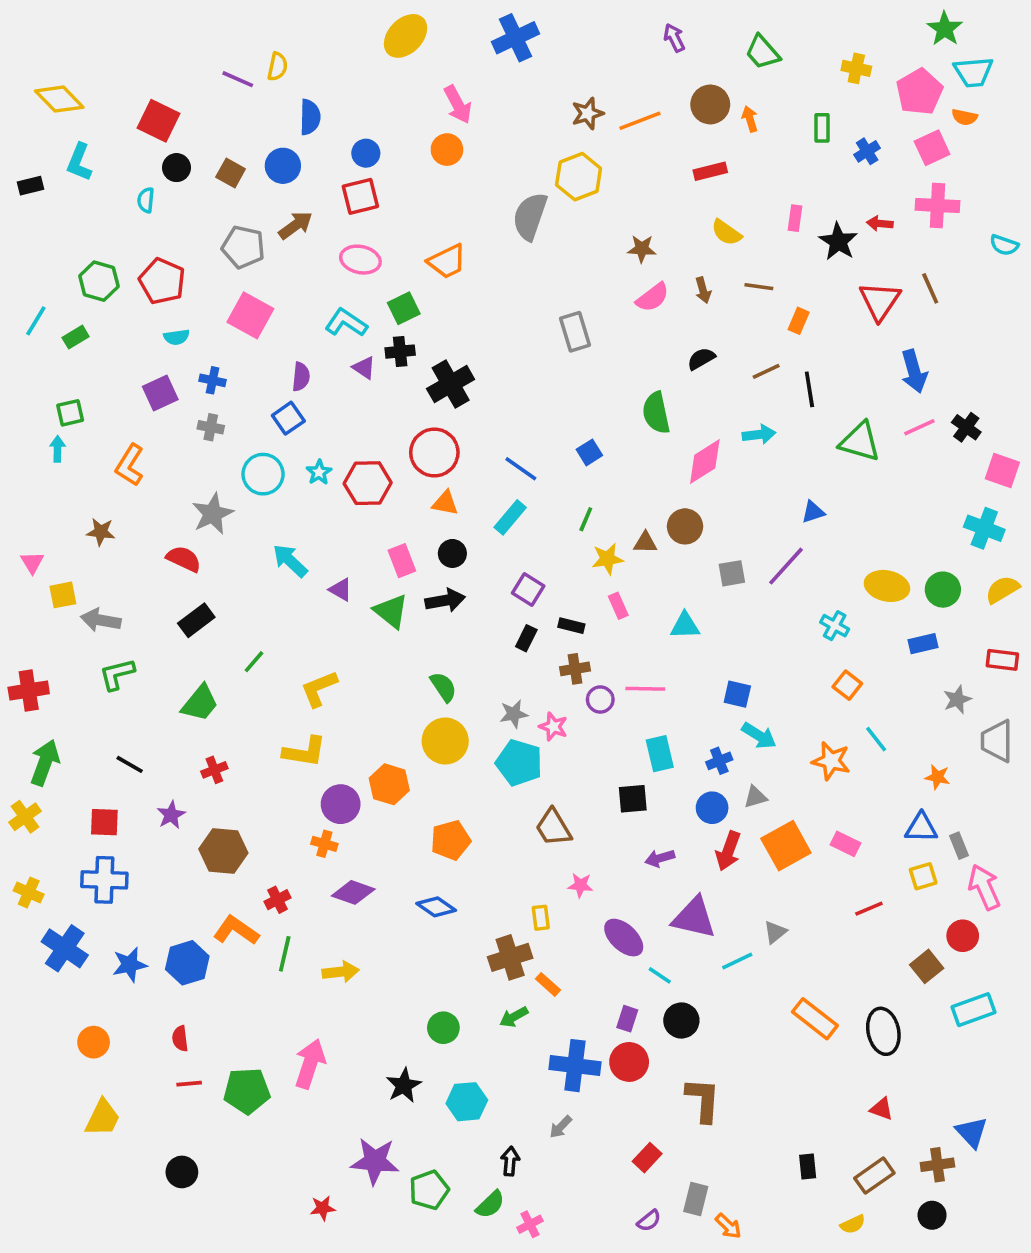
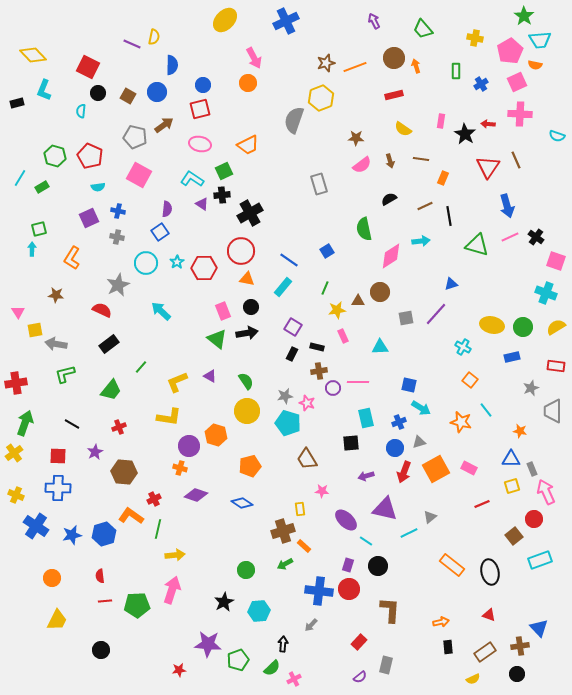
purple triangle: (341, 590) -> (210, 376), moved
yellow arrow: (341, 972) -> (175, 555), moved
orange arrow: (728, 1226) -> (441, 622), moved, turned -56

